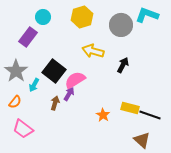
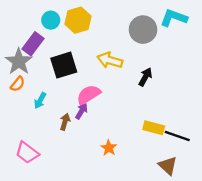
yellow hexagon: (82, 17) -> (78, 20), moved
gray star: (16, 71) -> (19, 62), moved
black square: (54, 71) -> (64, 65), moved, turned 35
orange semicircle: (15, 102) -> (18, 84), moved
orange star: (103, 115) -> (109, 148), moved

